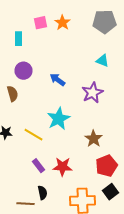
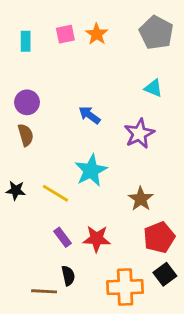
gray pentagon: (104, 22) -> (156, 33), turned 30
cyan rectangle: (18, 39) -> (26, 41), moved
purple circle: (24, 71) -> (27, 102), moved

